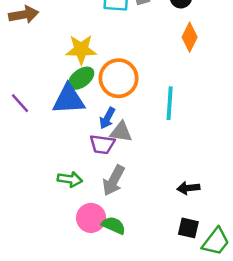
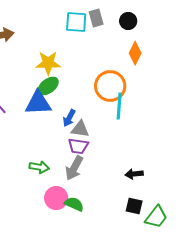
orange circle: (119, 78) -> (110, 86), moved
purple trapezoid: (102, 144) -> (78, 146), moved

